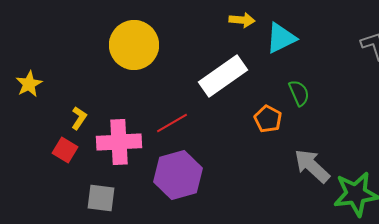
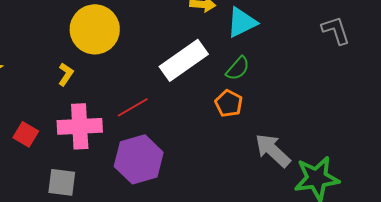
green semicircle: (299, 93) -> (238, 68), moved, turned 64
yellow L-shape: (79, 118) -> (66, 74), moved

